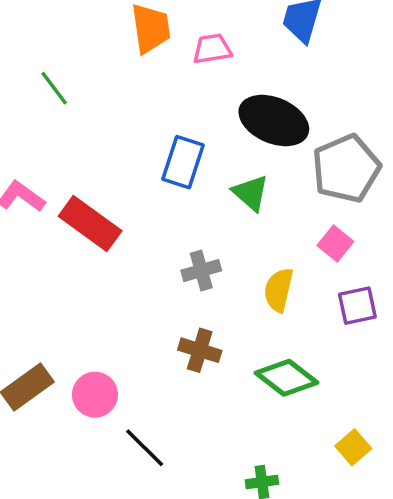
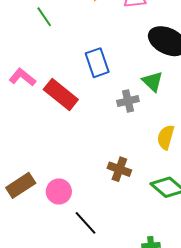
blue rectangle: (183, 162) -> (97, 63), moved, turned -40
gray cross: (201, 271) -> (128, 101), moved

